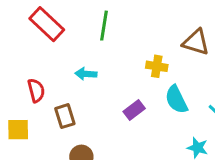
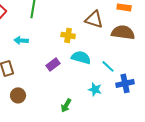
cyan semicircle: (176, 99) -> (81, 57), turned 132

